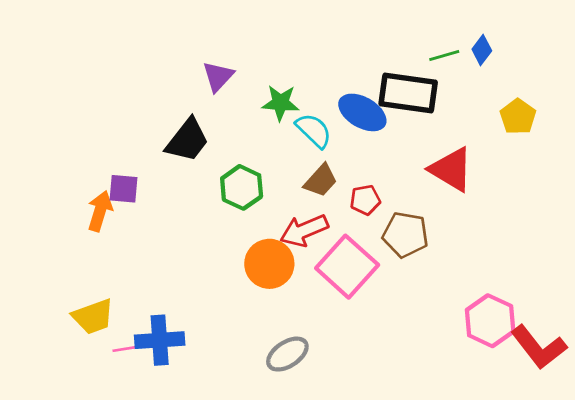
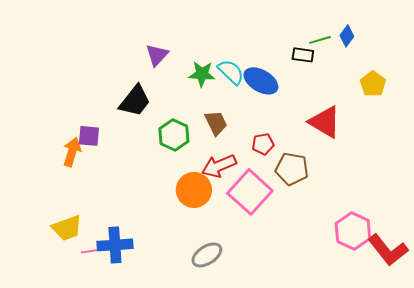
black rectangle: (408, 93) -> (303, 55), moved, size x0.5
cyan semicircle: (314, 131) -> (231, 72), moved
brown trapezoid: (321, 180) -> (216, 123), moved, turned -68

